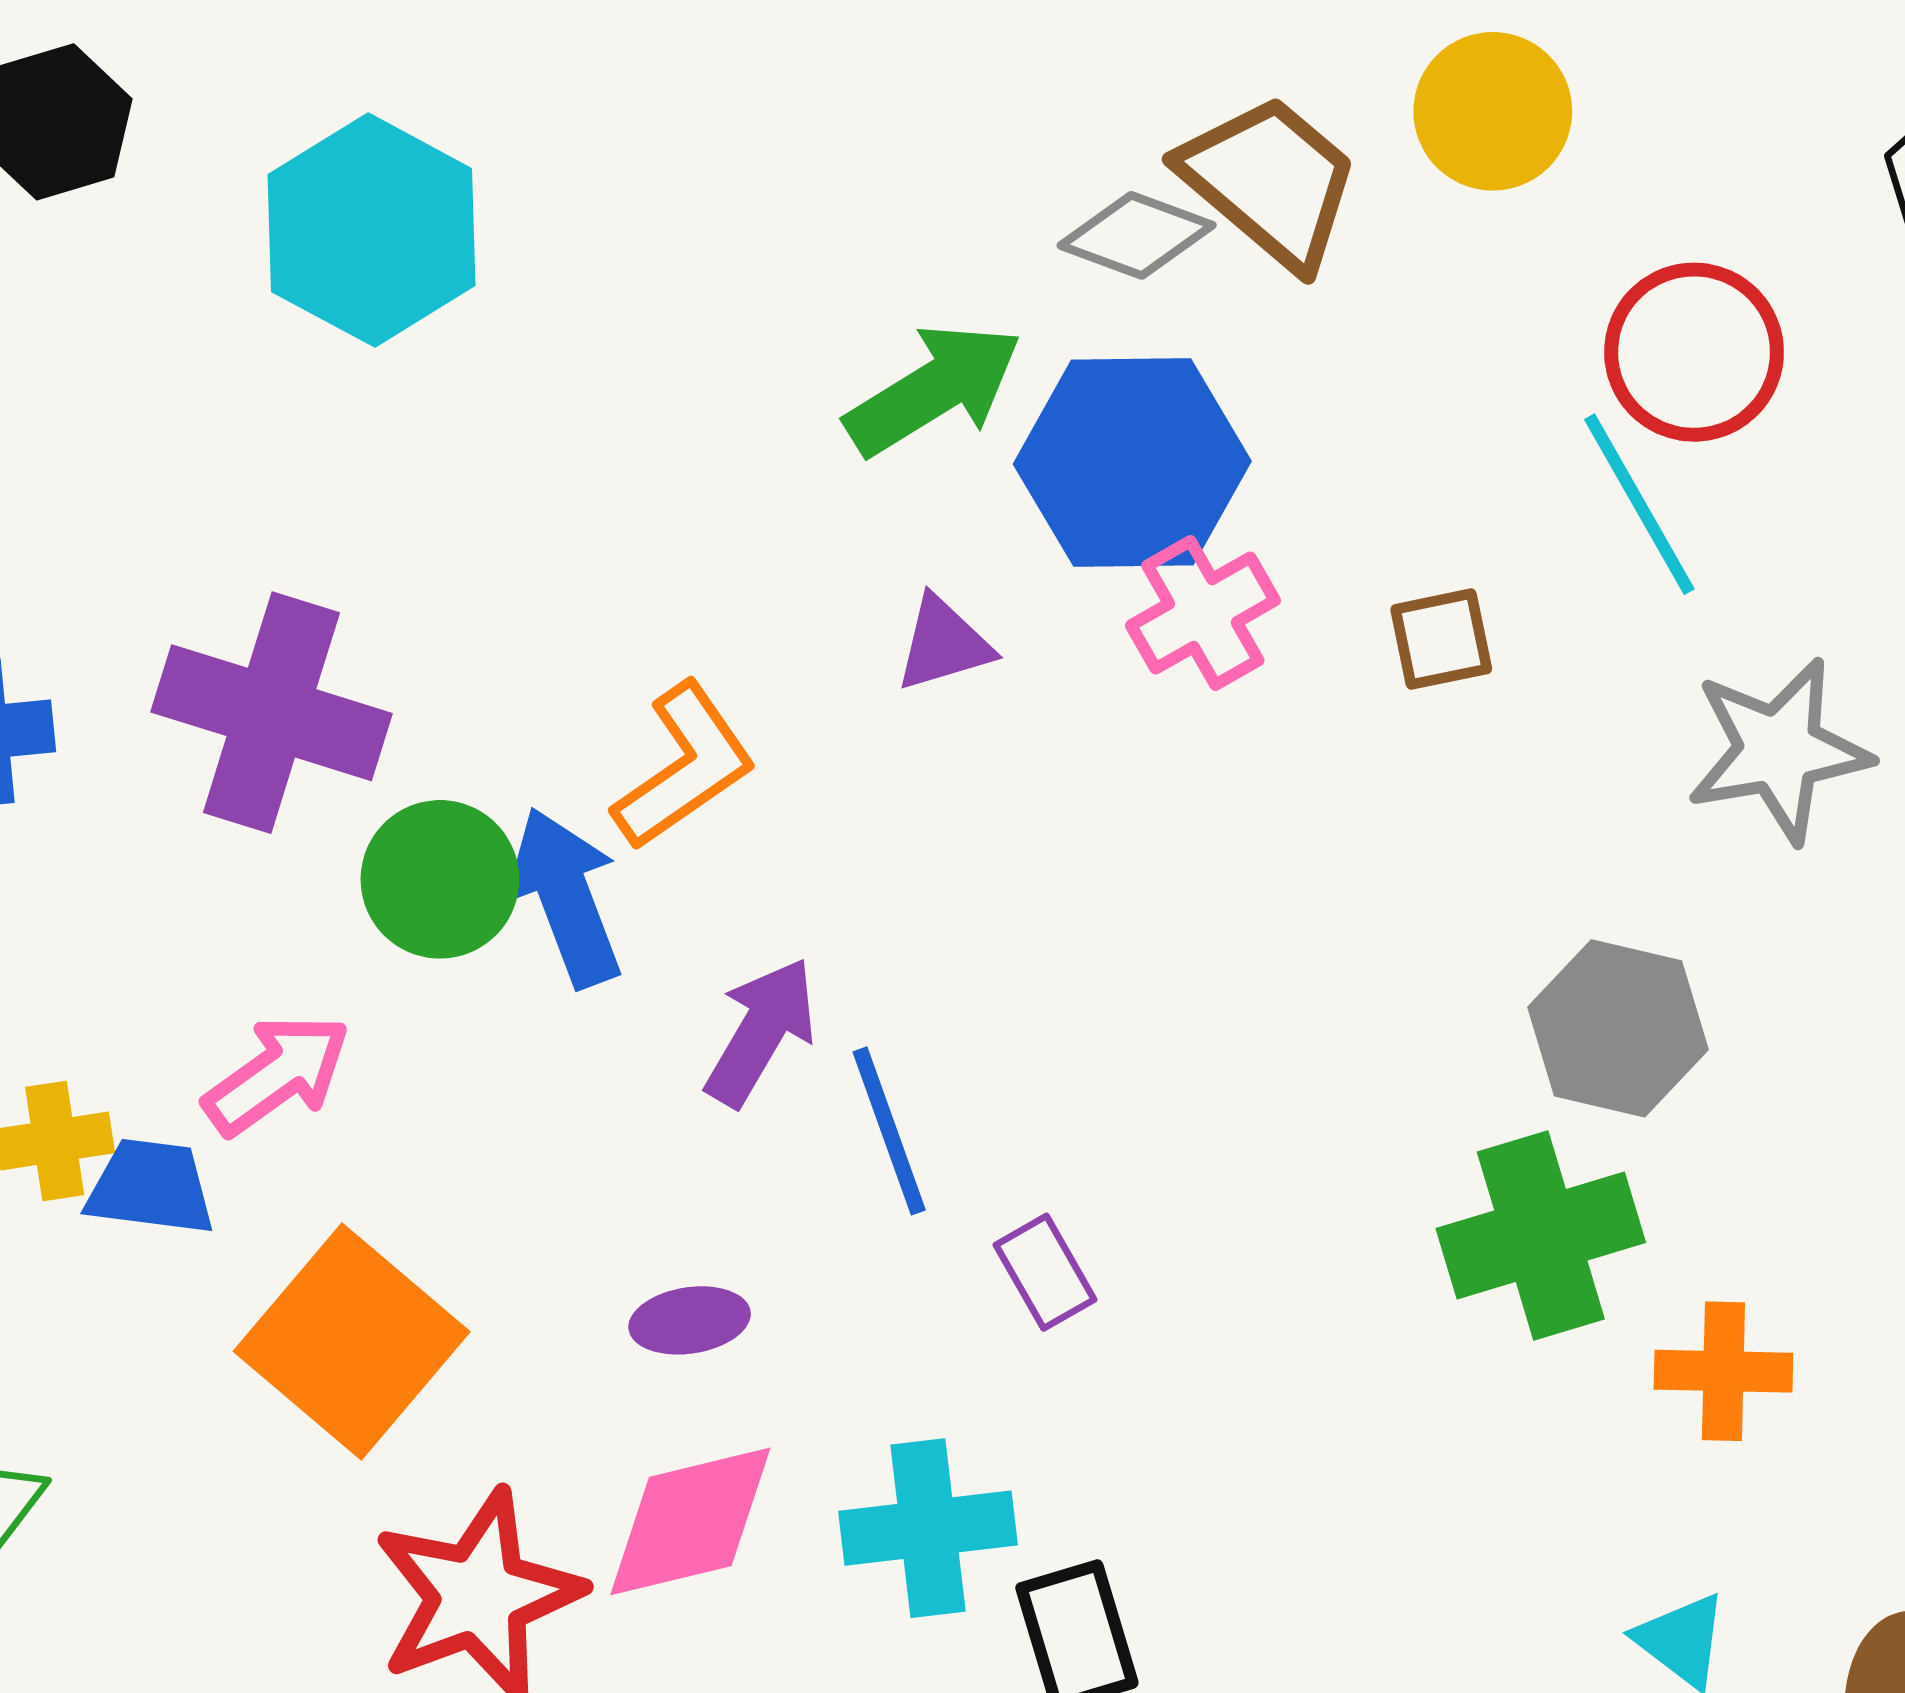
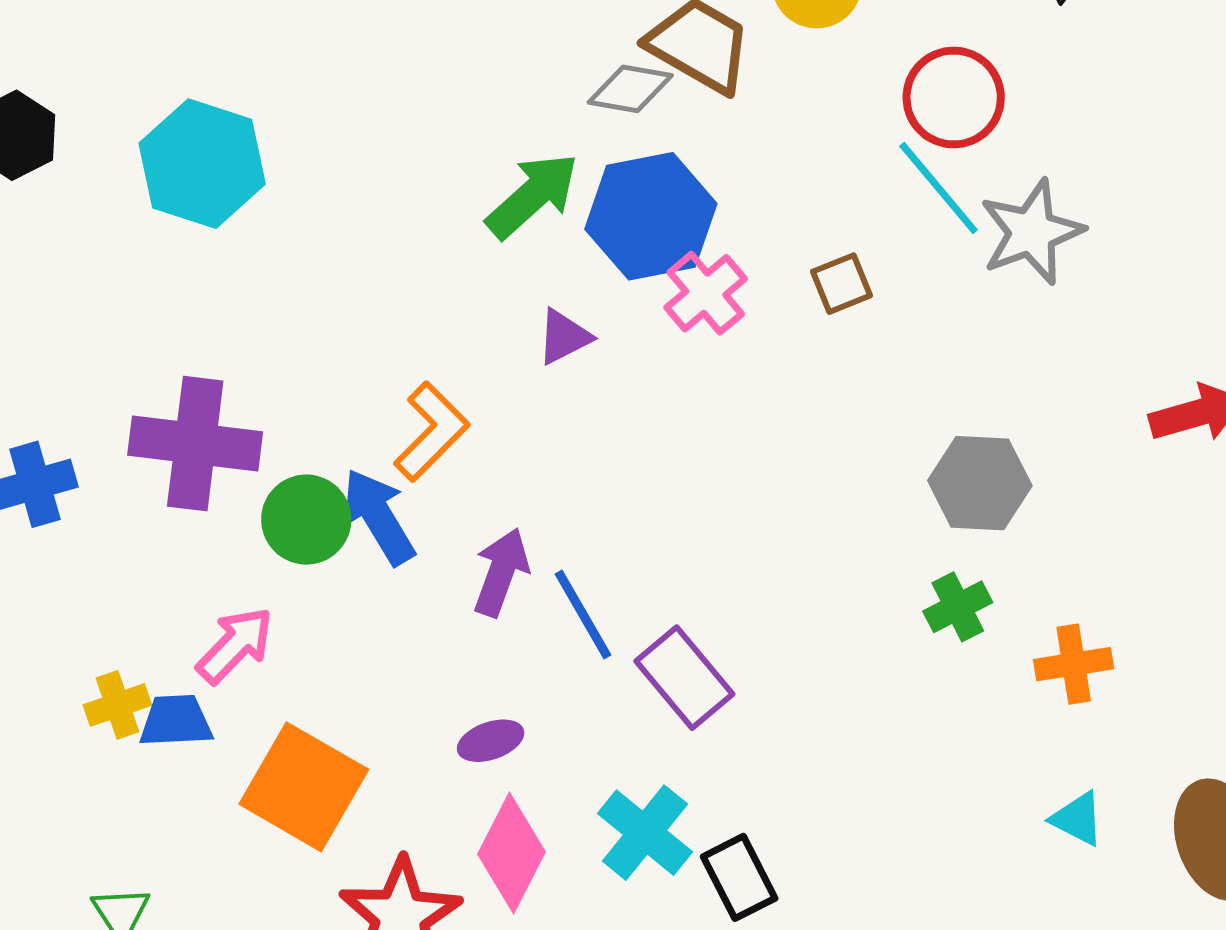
gray star: (1779, 750) -> (1032, 232), moved
green cross: (1541, 1236) -> (958, 607), size x0.6
purple rectangle: (1045, 1272) -> (684, 678), size x1.6
pink diamond: (690, 1521) -> (511, 853), turned -39
cyan cross: (928, 1528) -> (645, 833), turned -34

